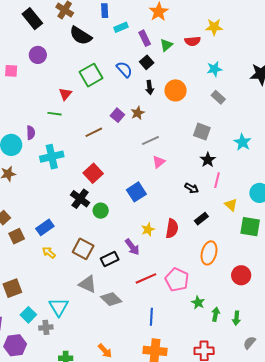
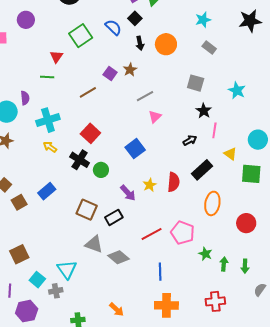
black arrow: (192, 188) -> (190, 140), turned -56
black rectangle: (201, 219) -> (202, 170), size x1.5
purple arrow: (132, 247) -> (128, 193), moved
yellow arrow: (49, 253) -> (50, 147), moved

